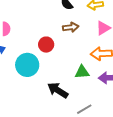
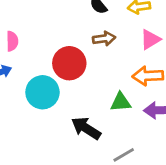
red circle: (46, 45) -> (69, 63), size x1.5

